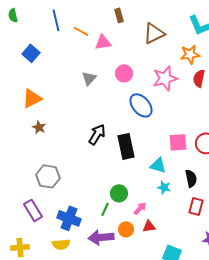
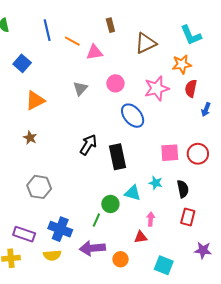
orange triangle: (32, 98) -> (35, 100), moved
cyan triangle: (158, 165) -> (133, 193), moved
cyan star: (164, 187) -> (156, 183), moved
pink arrow: (140, 208) -> (151, 219), moved, turned -40
purple rectangle: (33, 210) -> (24, 234), moved, turned -40
orange circle: (126, 229) -> (121, 259), moved

